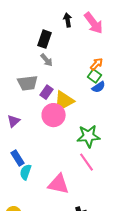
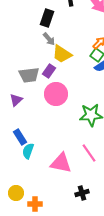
gray trapezoid: (28, 83) -> (29, 75), moved
yellow trapezoid: (65, 100) -> (62, 54), moved
pink line: (87, 162) -> (89, 153), moved

